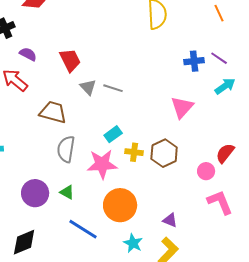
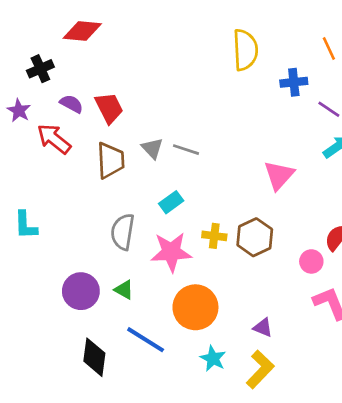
red trapezoid: (70, 60) -> (109, 108), moved
blue cross: (194, 61) -> (294, 82), moved
brown trapezoid: (53, 112) -> (111, 160), moved, turned 72
cyan rectangle: (113, 134) -> (171, 202), moved
black diamond: (24, 242) -> (94, 357), moved, turned -60

